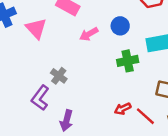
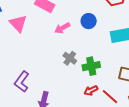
green cross: (128, 61) -> (91, 66), moved
gray cross: (59, 76) -> (70, 58), moved

